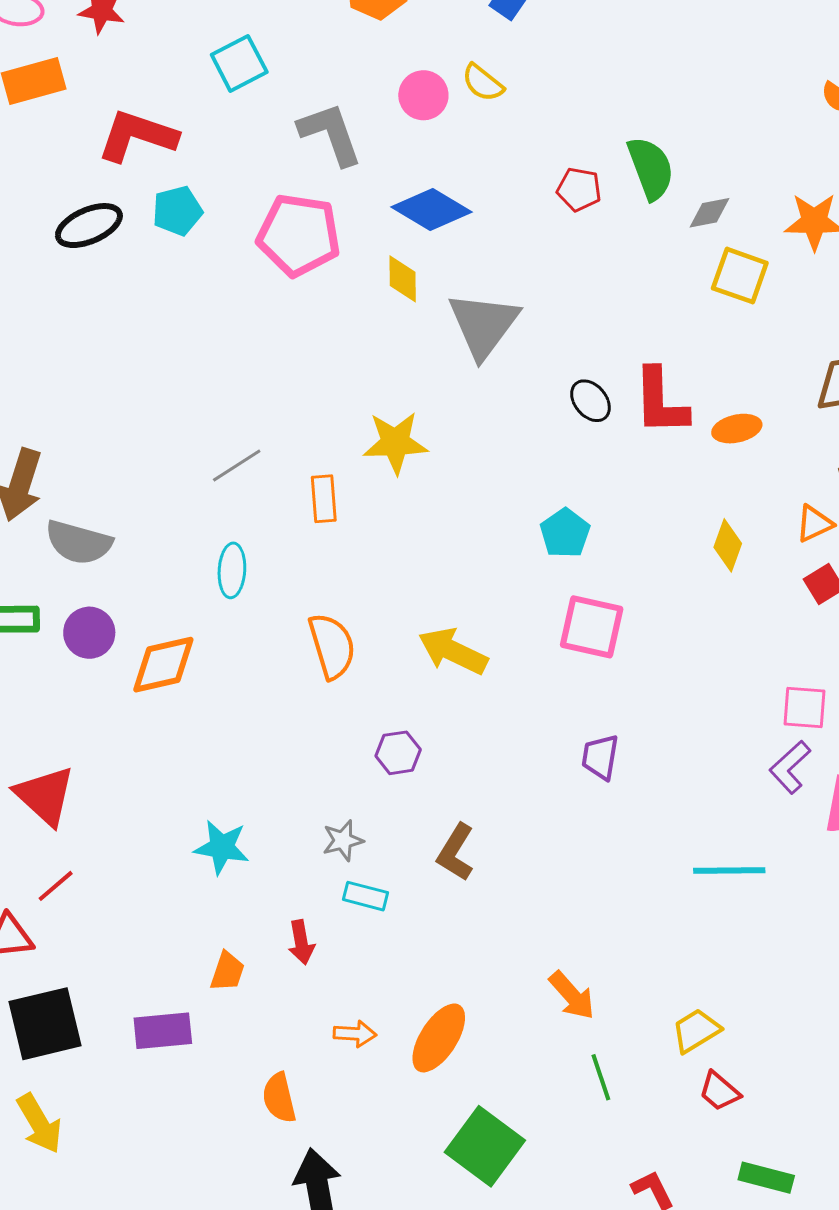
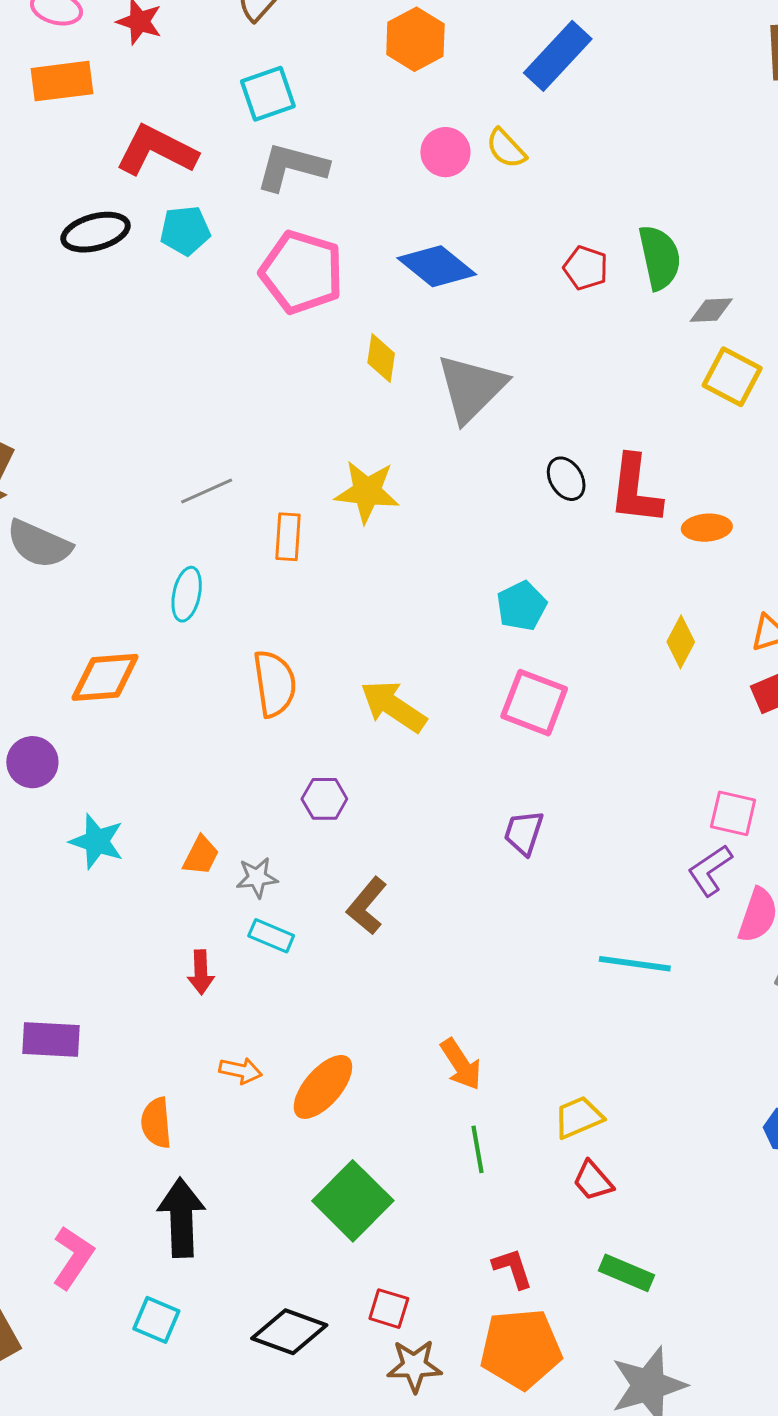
gray L-shape: (330, 134) -> (292, 167), moved, turned -64
yellow diamond: (403, 279) -> (381, 358), moved
purple circle: (89, 633) -> (32, 762), moved
cyan star: (222, 847) -> (97, 841), moved
orange trapezoid: (227, 971) -> (201, 856), moved

